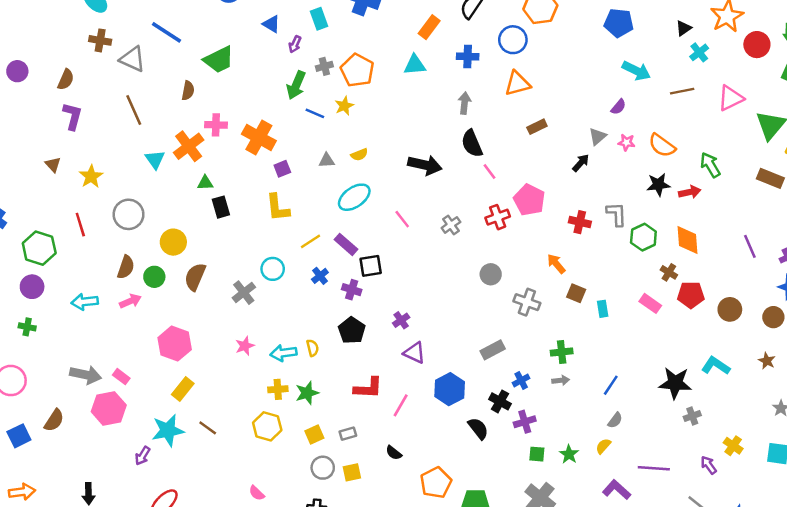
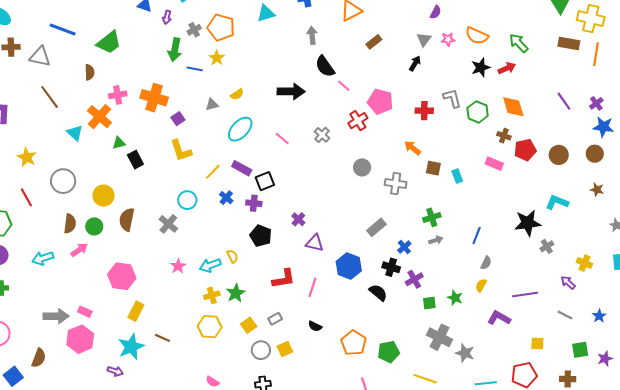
purple arrow: (143, 456) -> (115, 371), turned -91

